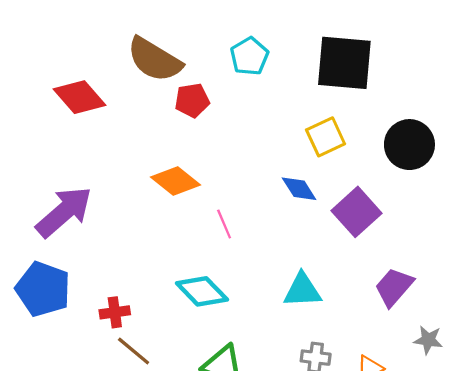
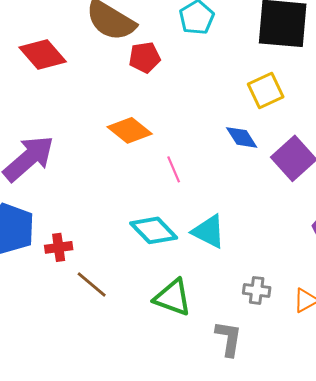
cyan triangle: (302, 290) -> (209, 231), moved, turned 30
red cross: (115, 312) -> (59, 247), moved

